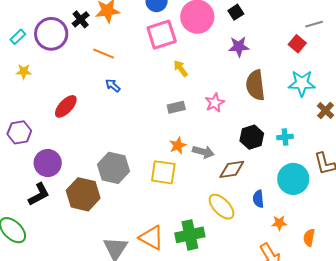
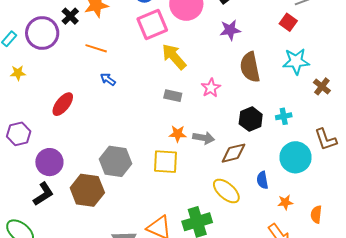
yellow arrow: (181, 68) -> (174, 57), size x1.6
gray rectangle: (176, 107) -> (173, 96), turned 30
orange star: (178, 146) -> (178, 134), turned 30

